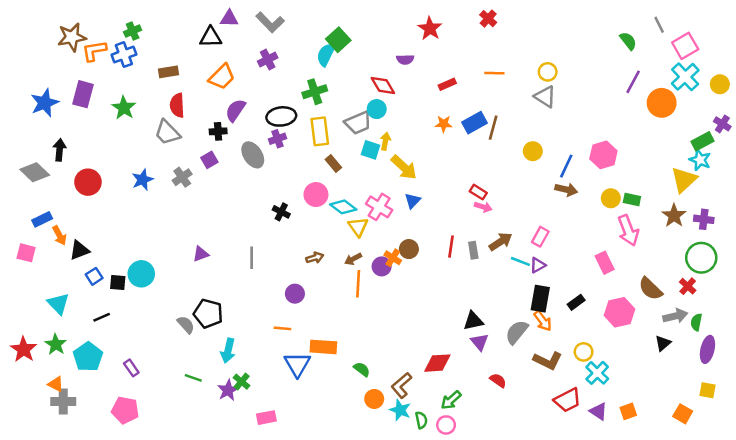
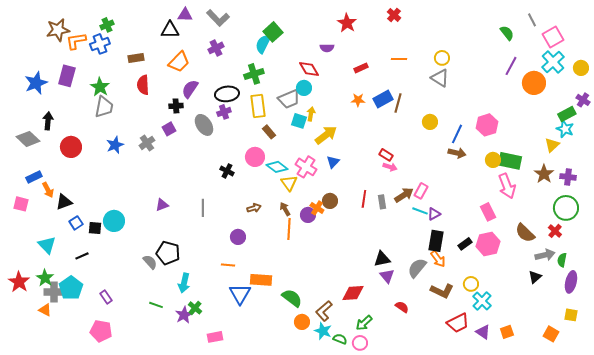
gray trapezoid: (167, 133) -> (104, 107), moved, turned -125
yellow arrow: (404, 167) -> (326, 135), turned -80
yellow triangle: (684, 180) -> (552, 145), size x0.7
green rectangle: (632, 199) -> (510, 161), size x1.6
pink rectangle: (540, 237) -> (421, 191), moved
brown arrow: (353, 259) -> (285, 209), turned 88
pink hexagon: (620, 312) -> (488, 244), moved
green semicircle: (362, 369) -> (292, 298), size x1.5
gray cross: (63, 401) -> (54, 292), moved
green semicircle: (421, 420) -> (340, 339), turned -56

